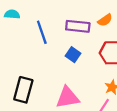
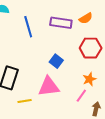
blue square: (73, 55) -> (56, 61), moved

